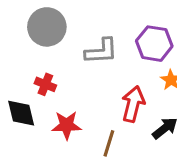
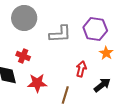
red arrow: (133, 104) -> (81, 69), size x0.7

